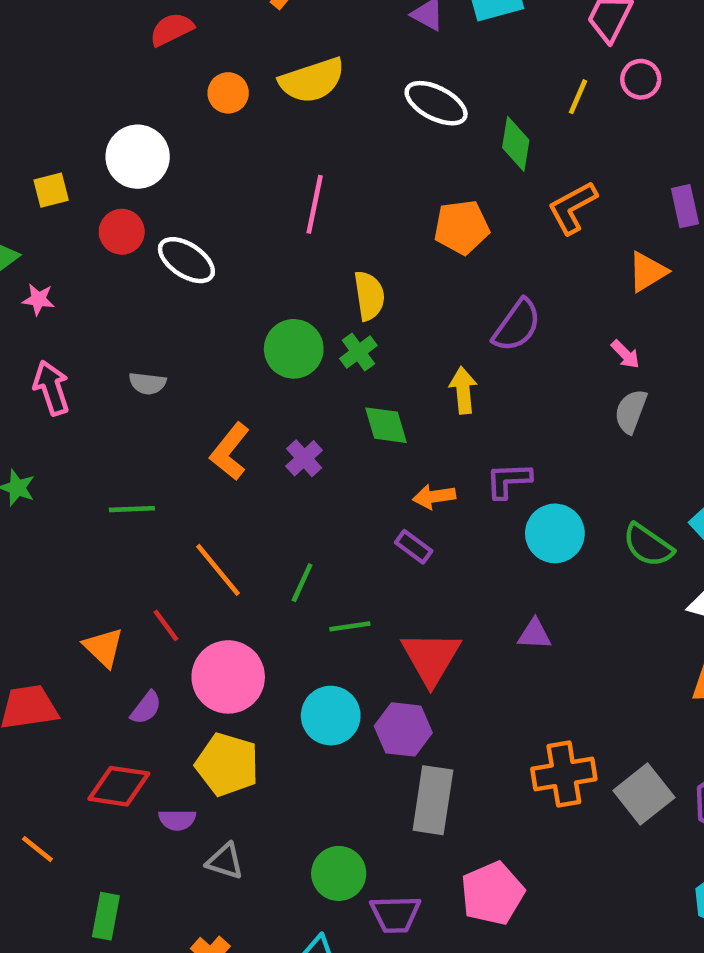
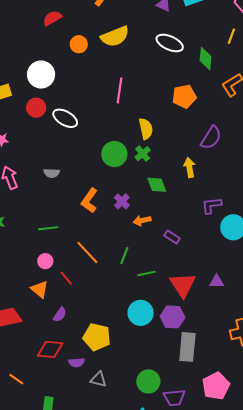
orange arrow: (434, 497) -> (142, 220), moved
purple triangle: (535, 634) -> (217, 282), moved
pink circle: (228, 677) -> (45, 261), moved, size x0.5

